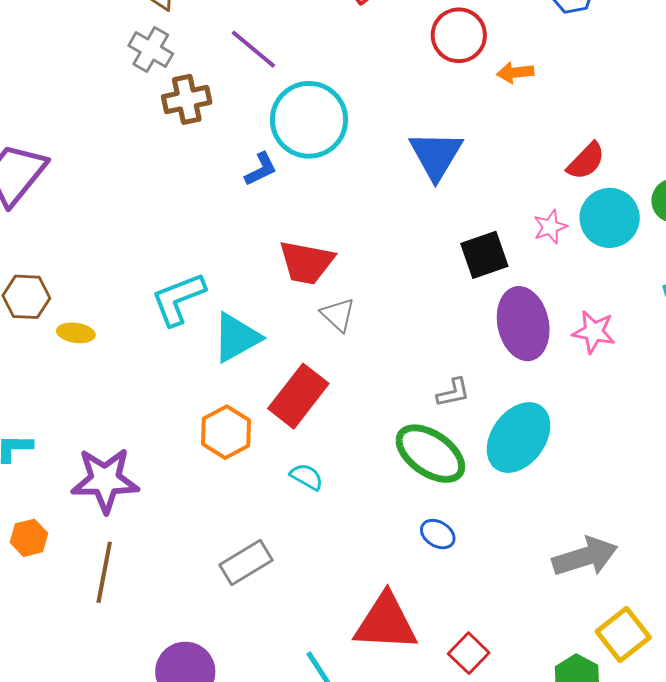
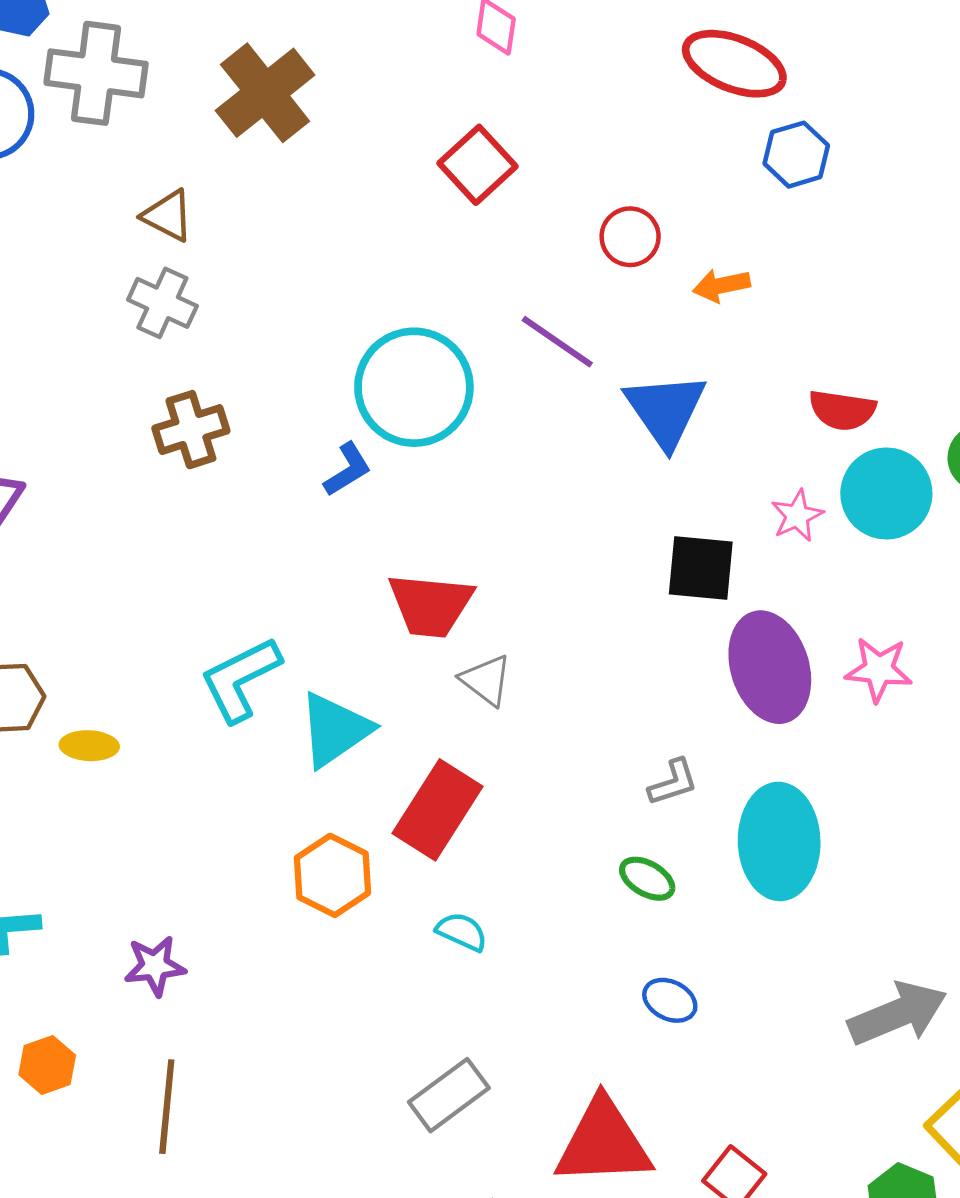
red circle: (459, 35) -> (630, 237), size x0.7
purple line: (253, 49) -> (557, 342), moved
brown cross: (187, 99) -> (191, 430), moved
blue triangle: (436, 155) -> (666, 410), moved
red semicircle: (586, 161) -> (842, 410), turned 60
black square: (484, 255) -> (701, 568), turned 30
cyan ellipse: (518, 438) -> (779, 841), turned -32
green ellipse: (430, 454) -> (647, 879), size x0.5
purple star: (105, 480) -> (155, 966), size x0.6
gray rectangle: (246, 563) -> (449, 1095), moved

